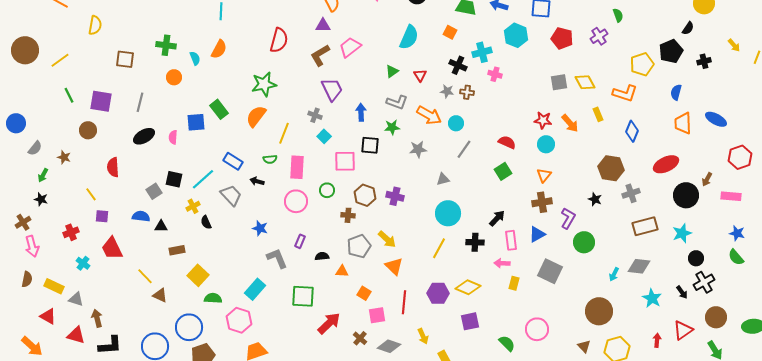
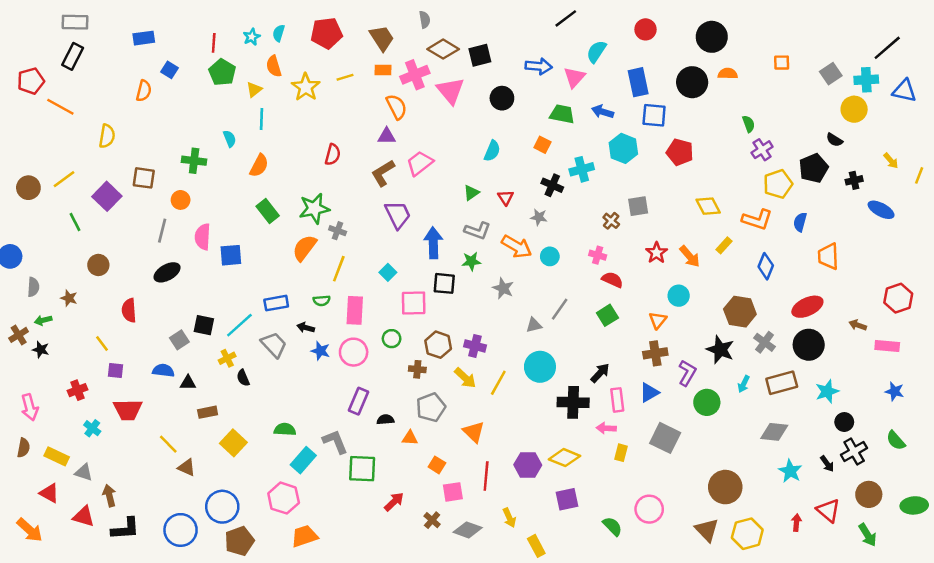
black semicircle: (688, 28) -> (834, 140), turned 88
purple cross: (599, 36) -> (762, 150), moved
cyan semicircle: (409, 37) -> (492, 151), size x0.7
red semicircle: (279, 40) -> (333, 155), size x0.7
brown circle: (25, 50) -> (28, 188), moved, size x0.7
cyan semicircle: (195, 58) -> (230, 139), moved
pink cross: (495, 74) -> (598, 255), moved
orange circle: (174, 77) -> (181, 200), moved
gray square: (559, 82) -> (638, 206), moved
brown cross: (467, 92) -> (611, 221), moved, turned 32
blue semicircle: (676, 92) -> (800, 222), moved
purple square: (101, 101) -> (107, 196), moved, turned 35
green rectangle: (219, 109) -> (268, 211), moved
blue arrow: (361, 112) -> (433, 243), size x1.4
yellow rectangle: (598, 114) -> (724, 245), turned 64
gray cross: (315, 115) -> (338, 231), moved
blue ellipse: (716, 119) -> (881, 210), moved
red star: (543, 120) -> (657, 253), turned 30
pink semicircle: (173, 137) -> (203, 237), moved, size x1.5
cyan circle: (546, 144) -> (679, 296), moved
gray semicircle: (35, 148) -> (33, 287), turned -35
gray star: (418, 149) -> (503, 288), turned 30
gray line: (464, 149) -> (560, 309), moved
blue rectangle: (233, 161) -> (276, 303), turned -42
green arrow: (43, 175) -> (43, 320), turned 48
brown arrow: (707, 179) -> (858, 325), turned 80
gray cross: (631, 193) -> (764, 342), turned -36
black circle: (686, 195) -> (809, 345), moved
black star: (595, 199) -> (720, 350), size x1.6
brown cross: (23, 222) -> (19, 335), moved
blue star: (260, 228) -> (320, 351), moved
yellow arrow: (387, 239) -> (465, 378), moved
purple rectangle: (300, 241) -> (358, 401), size x1.5
black cross: (475, 242) -> (573, 402), size x1.4
red trapezoid: (112, 248) -> (128, 410), turned -65
yellow line: (439, 248) -> (498, 383), moved
green semicircle: (736, 257) -> (896, 440), moved
gray L-shape: (277, 258) -> (335, 442), moved
cyan arrow: (614, 274) -> (744, 384), moved
green semicircle: (213, 298) -> (285, 429), moved
red arrow: (329, 323) -> (394, 502), size x0.7
red triangle: (683, 330) -> (828, 510), turned -45
brown triangle: (584, 346) -> (707, 530), size x1.5

